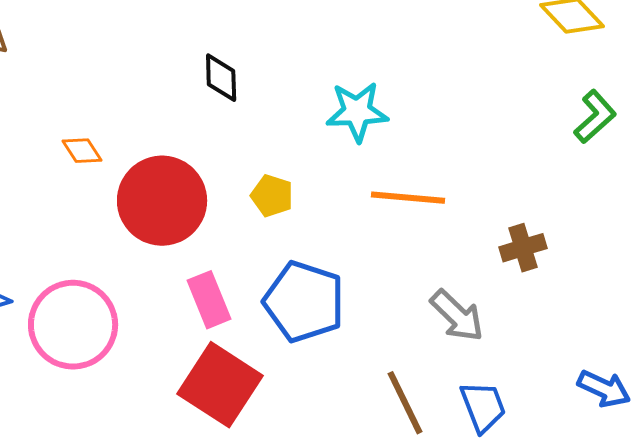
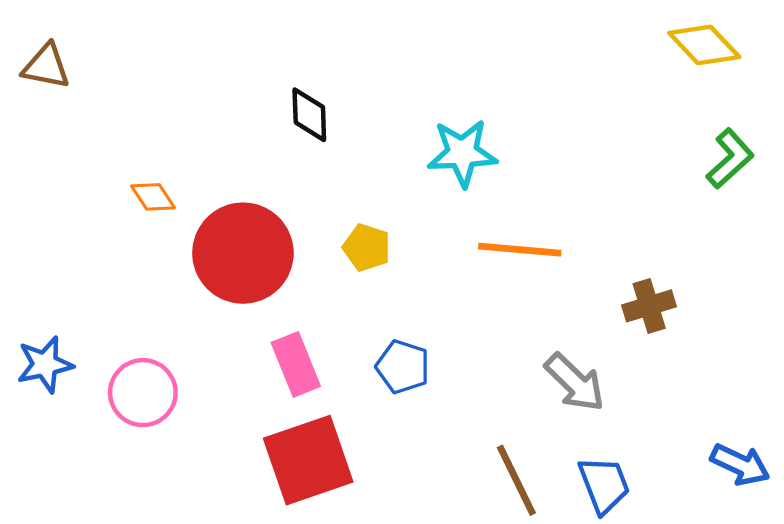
blue pentagon: (304, 302) -> (403, 367), size x0.6
pink circle: (73, 325) -> (143, 393), size x0.7
red square: (220, 385) -> (308, 460), turned 38

